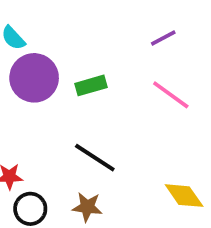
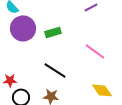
pink line: (171, 95) -> (95, 51), moved

